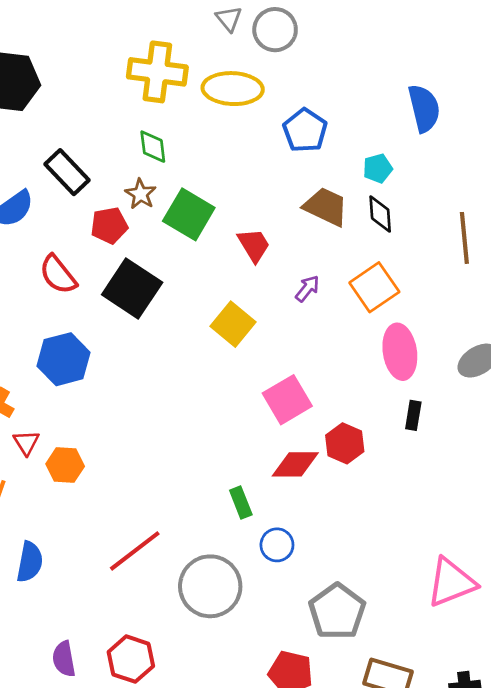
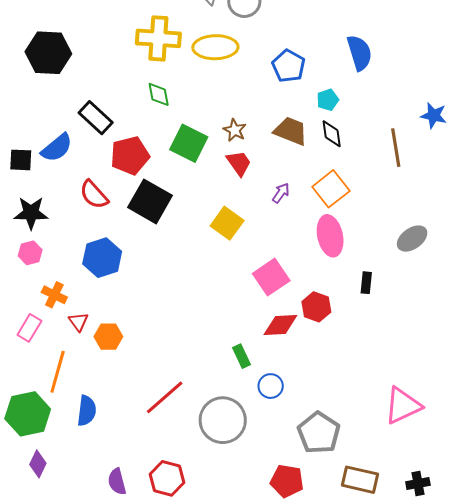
blue pentagon: (305, 130) -> (288, 66), moved
brown star: (141, 194) -> (235, 130), moved
red pentagon: (109, 226) -> (130, 156), size x1.4
pink ellipse: (400, 352) -> (330, 236), moved

